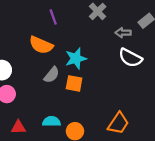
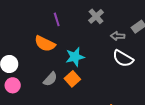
gray semicircle: (52, 75) -> (50, 79), moved
orange square: (74, 83) -> (72, 79), turned 35

